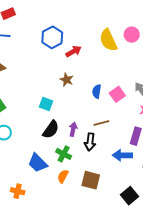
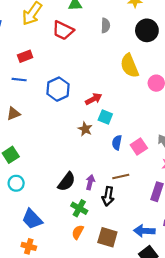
blue hexagon: (52, 37) -> (58, 89), moved
yellow semicircle: (108, 40) -> (130, 66), moved
cyan square: (46, 104) -> (105, 117), moved
blue arrow: (122, 155) -> (144, 231), moved
blue trapezoid: (38, 163) -> (32, 219), moved

